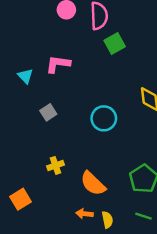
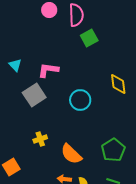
pink L-shape: (58, 64) -> (48, 70), moved
gray square: (48, 112) -> (34, 95), size x1.6

